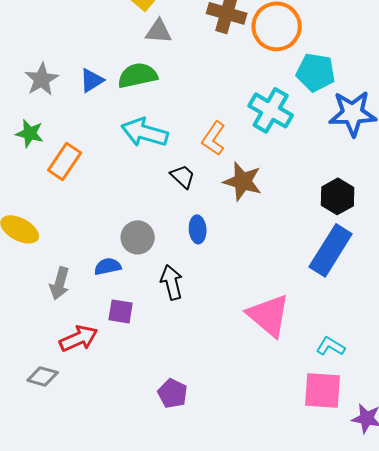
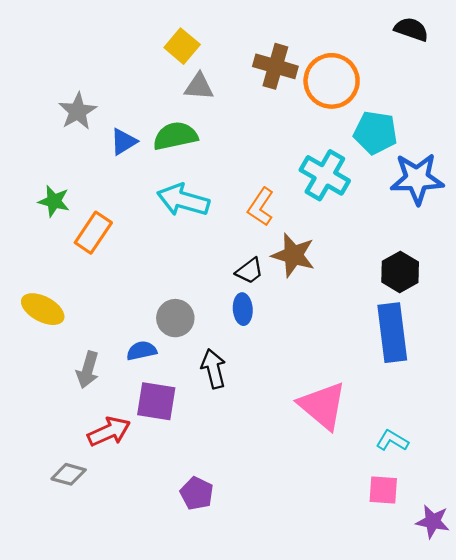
gray star: (42, 79) -> (78, 111), moved
black trapezoid: (183, 176) -> (250, 271), moved, turned 100
blue rectangle: (331, 250) -> (392, 333), turned -39
purple square: (121, 311) -> (156, 401), size x1.4
pink square: (323, 390) -> (383, 490), size x0.7
purple pentagon: (173, 393) -> (197, 493), moved

